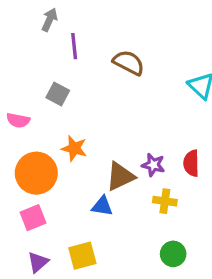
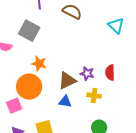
gray square: (58, 94) -> (29, 31), size x1.5
orange circle: (36, 173) -> (29, 87), moved
blue triangle: (102, 206) -> (65, 102), moved

